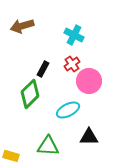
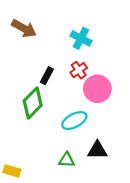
brown arrow: (22, 26) -> (24, 28), turned -135
green triangle: (48, 146) -> (67, 160), moved, size x0.7

